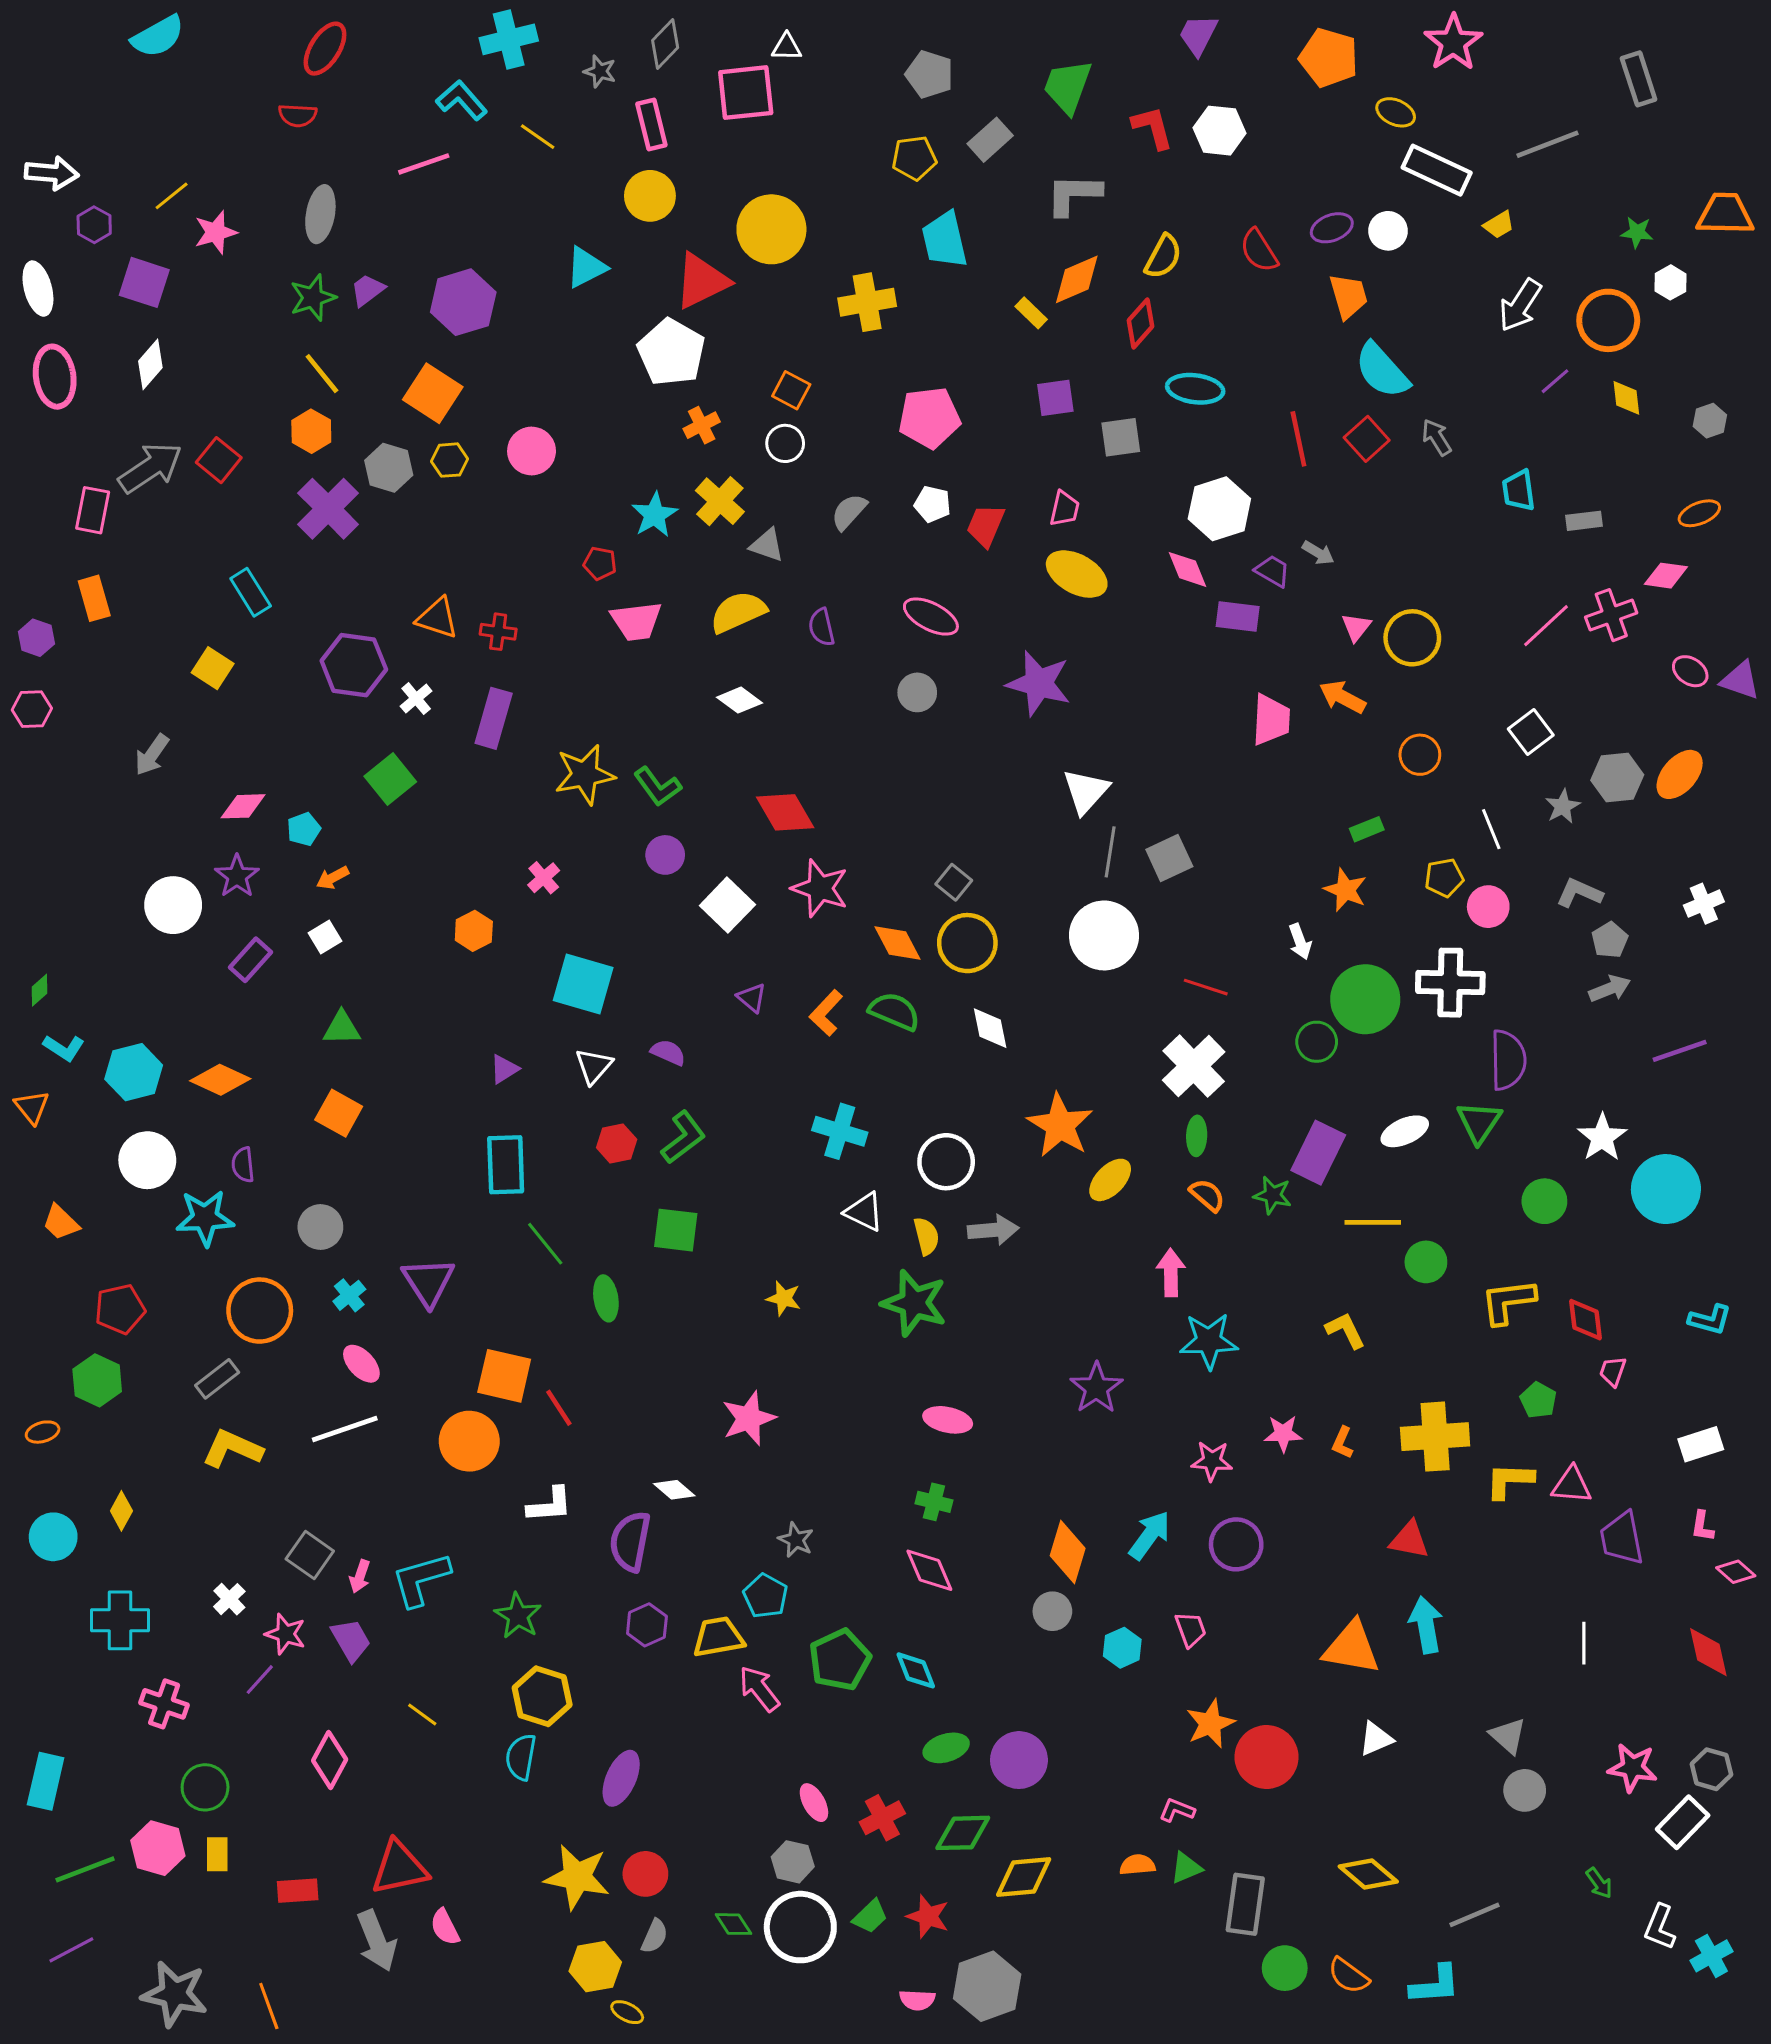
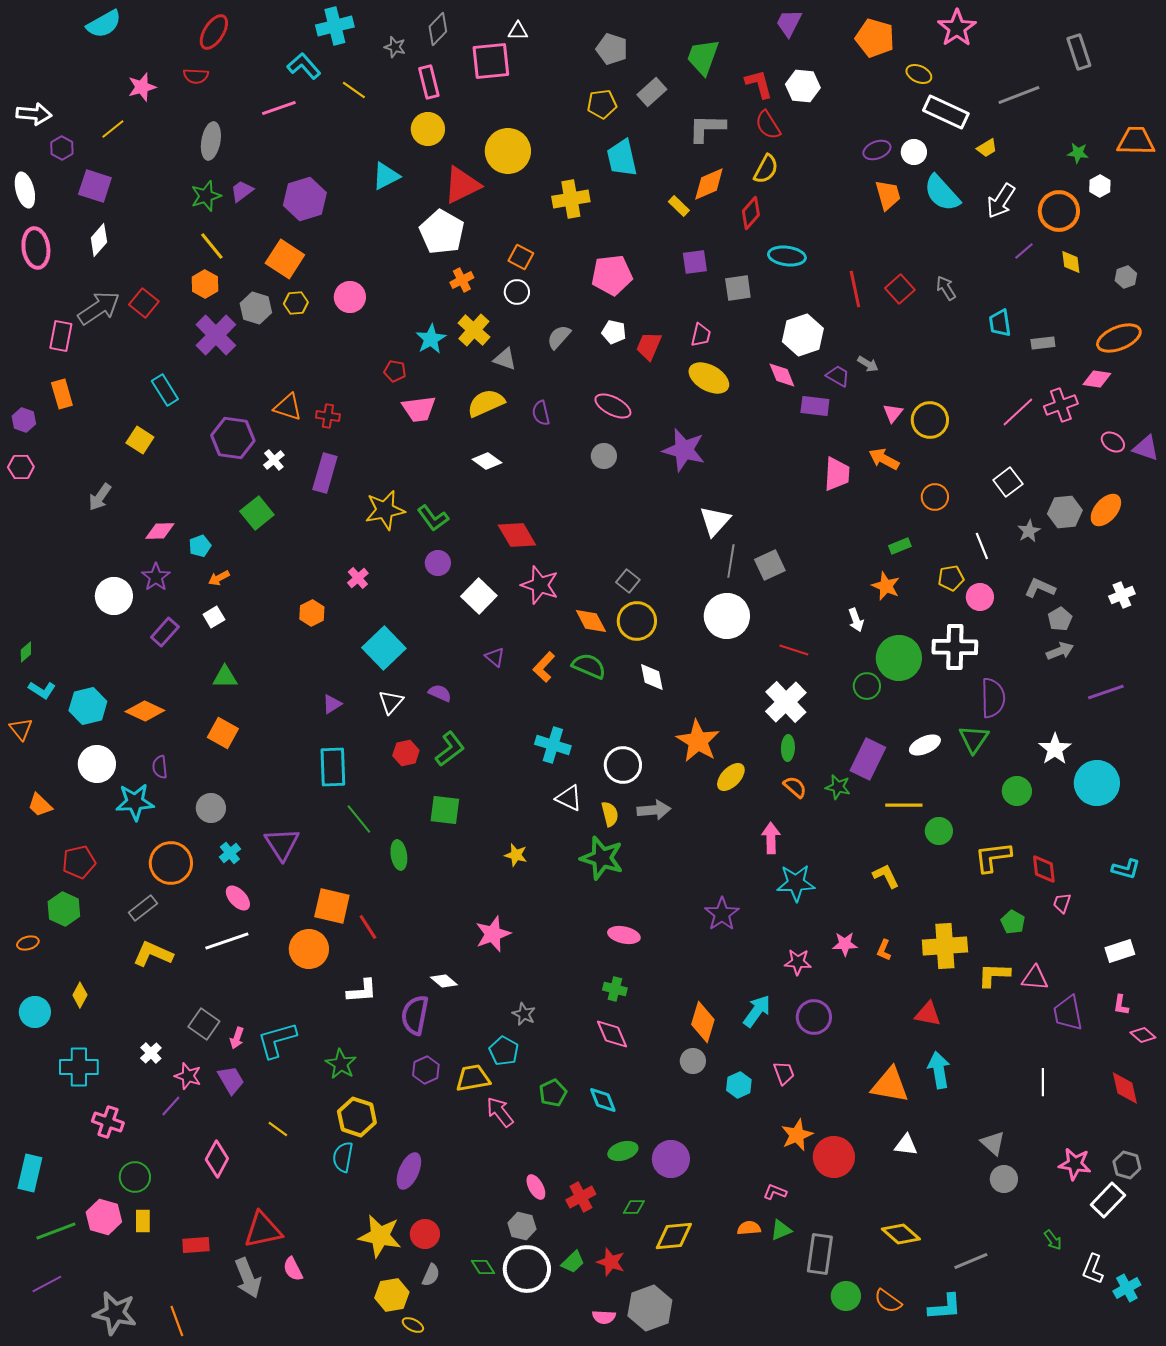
pink star: (216, 232) -> (142, 87), moved
red semicircle: (1259, 251) -> (768, 125), moved
cyan semicircle: (1382, 371) -> (942, 193), moved
orange ellipse: (1699, 513) -> (1119, 338), size x1.6
cyan square: (583, 984) -> (384, 648), turned 30
green pentagon: (840, 1660) -> (553, 1093), size x0.7
white triangle: (1376, 1739) -> (906, 1145), turned 30
green diamond: (963, 1833) -> (634, 1207), size x0.6

